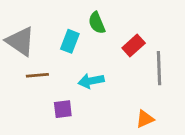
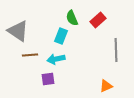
cyan rectangle: (70, 41) -> (61, 36), moved
red rectangle: (134, 46) -> (98, 20), moved
cyan arrow: (91, 81) -> (56, 59), moved

